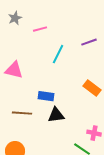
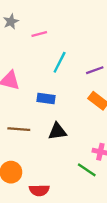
purple line: (89, 42) -> (95, 70), moved
blue rectangle: (46, 96) -> (46, 99), moved

